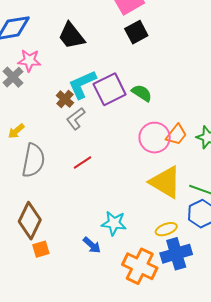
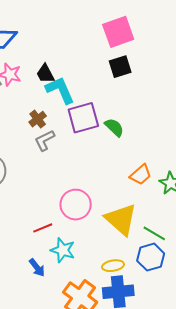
black trapezoid: (71, 36) -> (45, 74), moved, size x0.7
cyan L-shape: (82, 84) -> (60, 90), moved, turned 80
pink circle: (155, 138) -> (76, 205), moved
red line: (82, 162) -> (43, 228), moved

